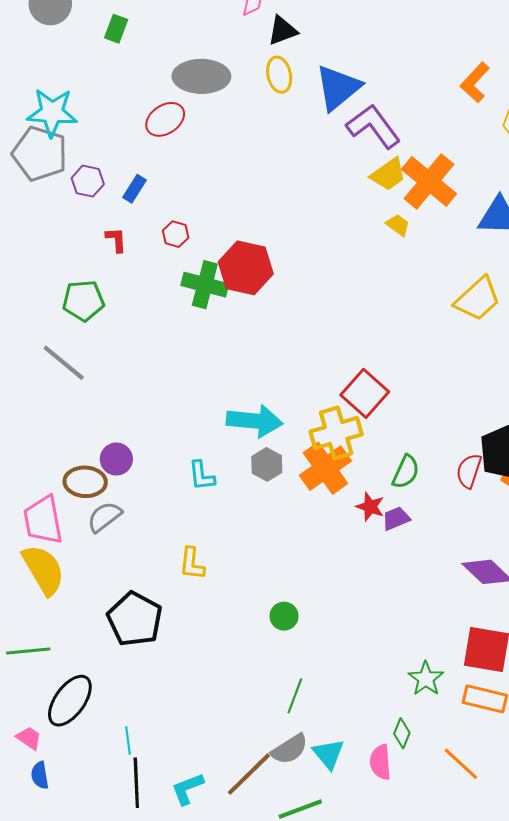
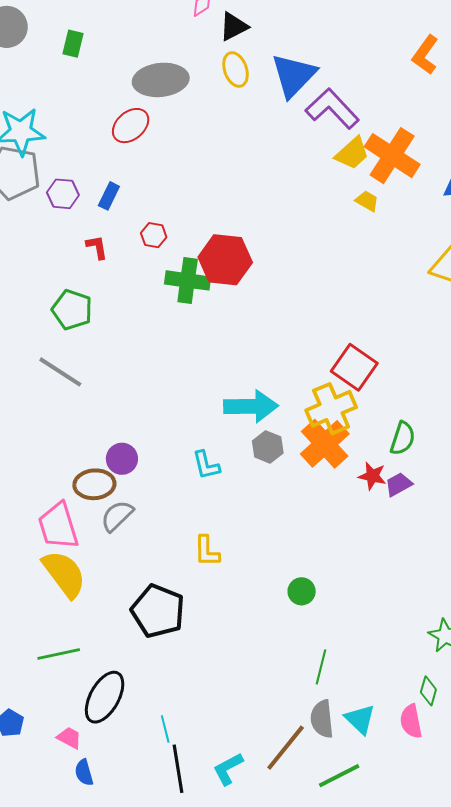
green pentagon: (83, 301) -> (72, 310), turned 30
gray semicircle: (290, 749) -> (322, 719), turned 123

